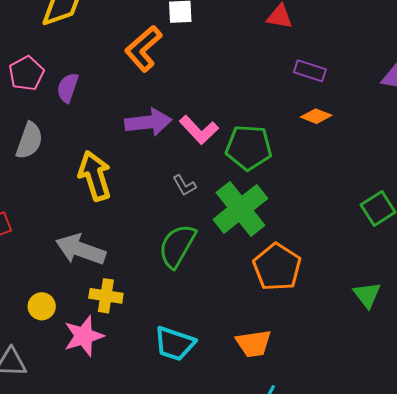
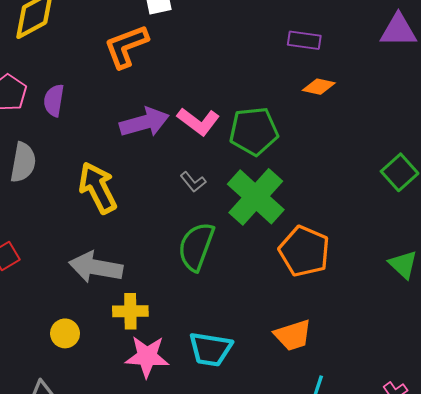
orange L-shape: (143, 49) -> (126, 46), turned 30
pink star: (84, 336) -> (147, 357), moved, turned 30

